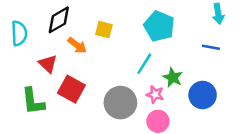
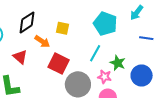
cyan arrow: (218, 14) -> (137, 13), moved, turned 49
red square: (71, 89) -> (59, 64), moved

